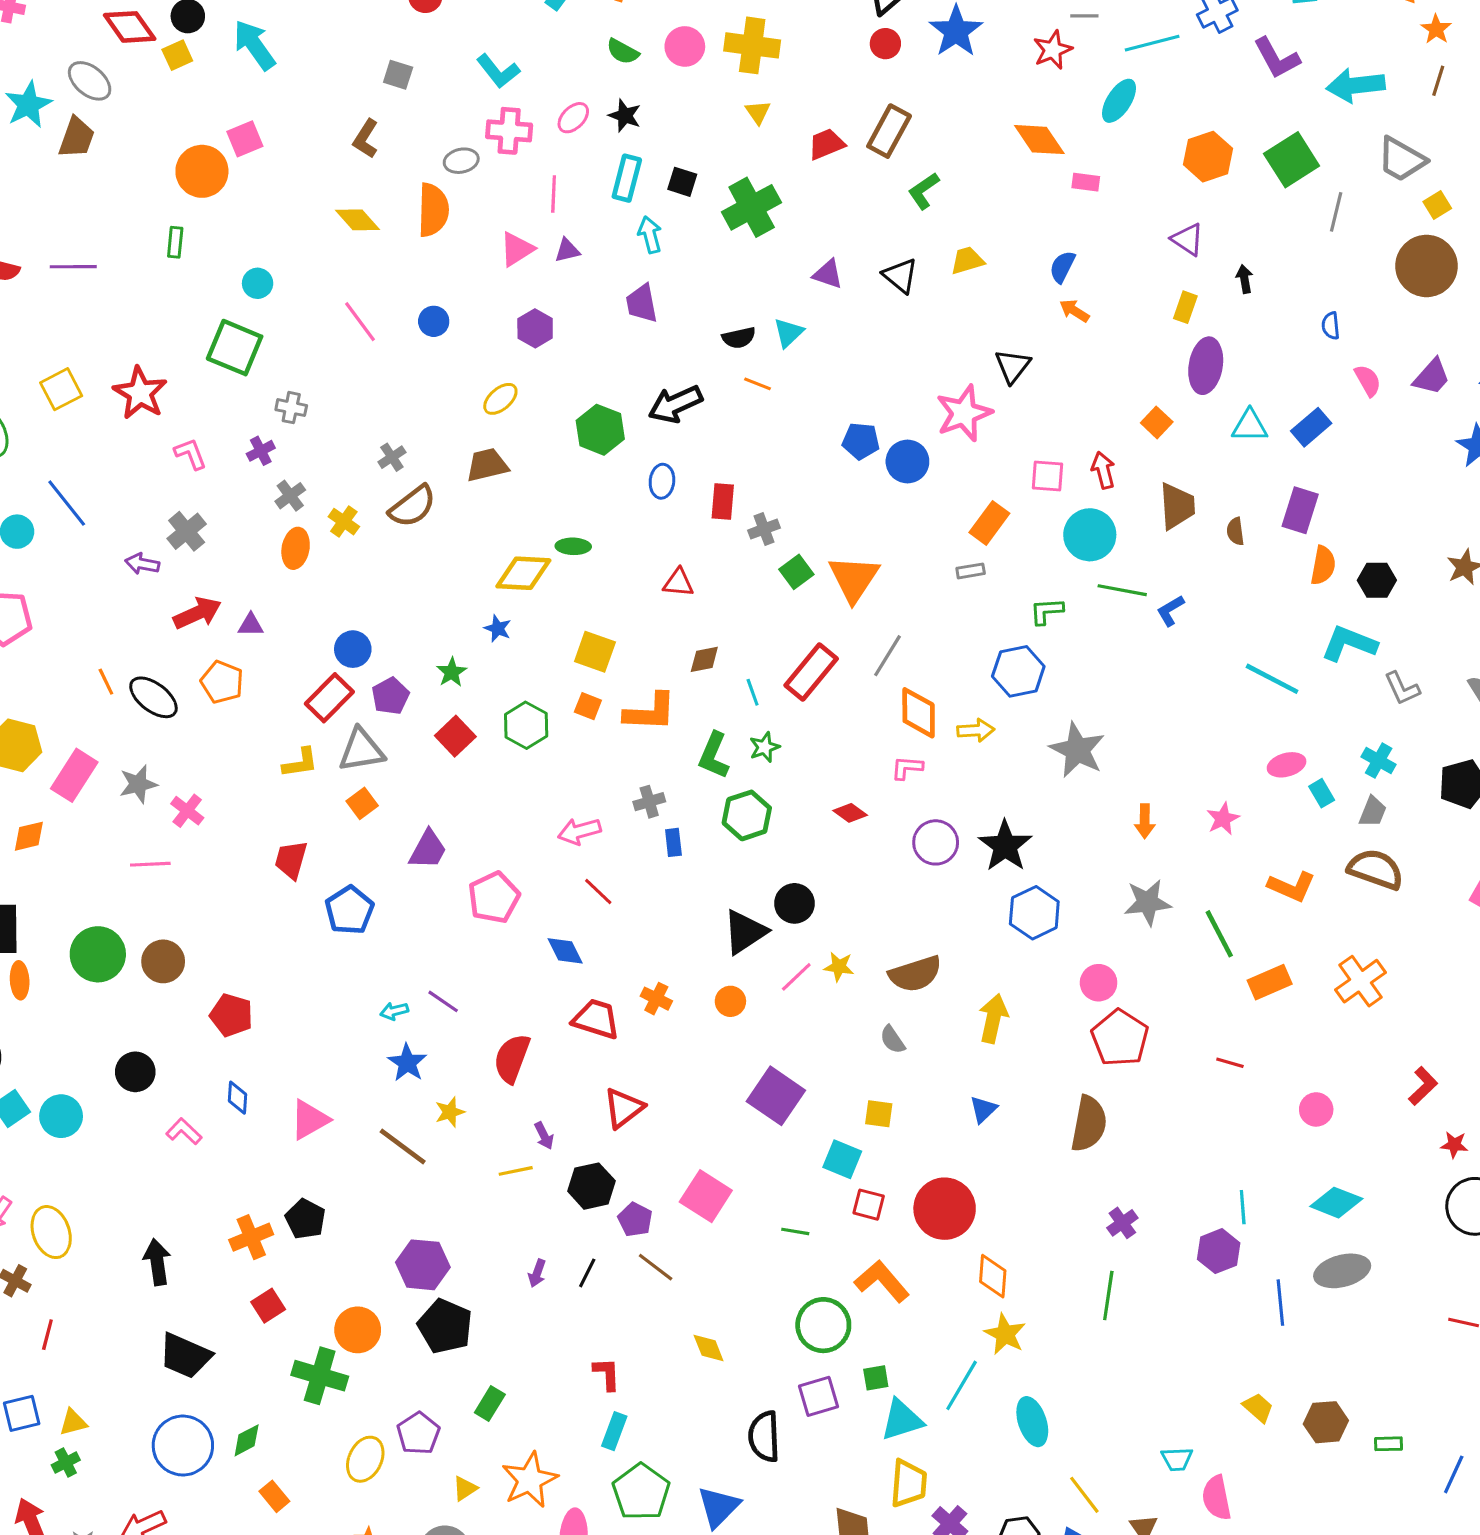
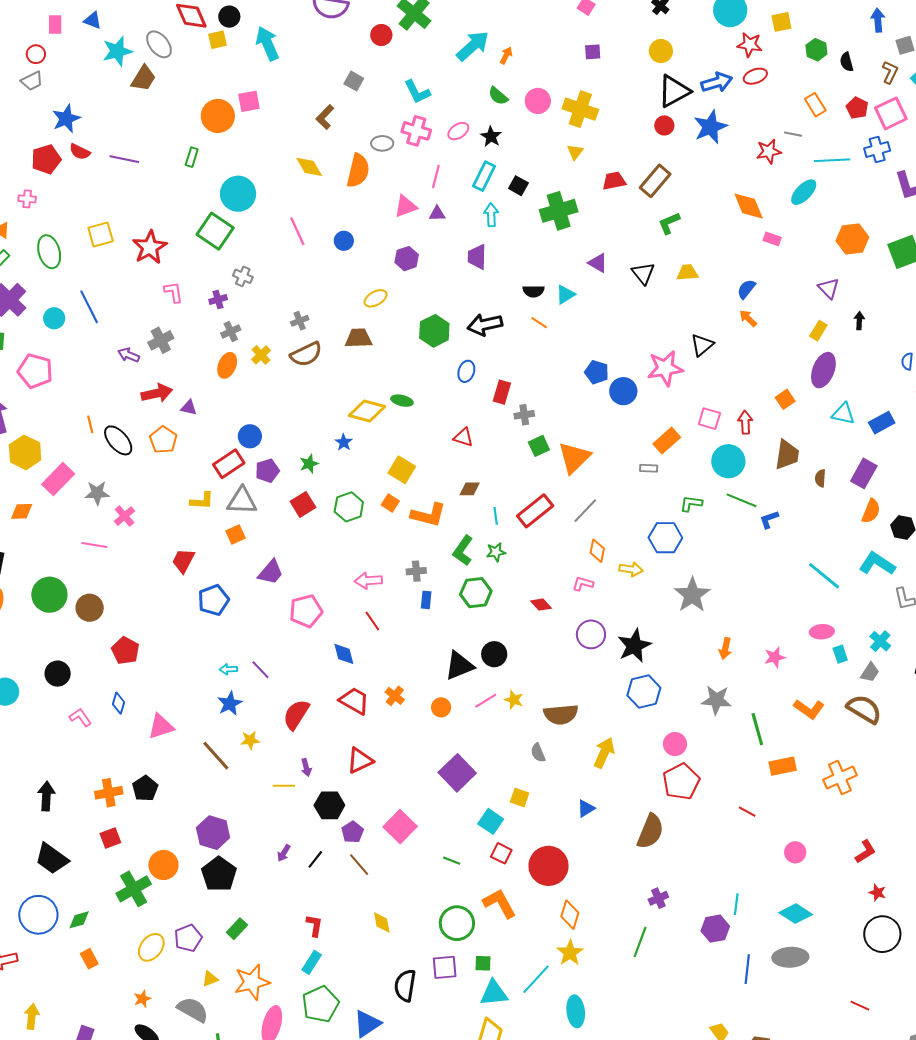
cyan circle: (258, 283) -> (238, 194), size x1.8
orange diamond: (919, 713) -> (597, 551), size x0.7
green cross: (320, 1376) -> (134, 889), turned 32

